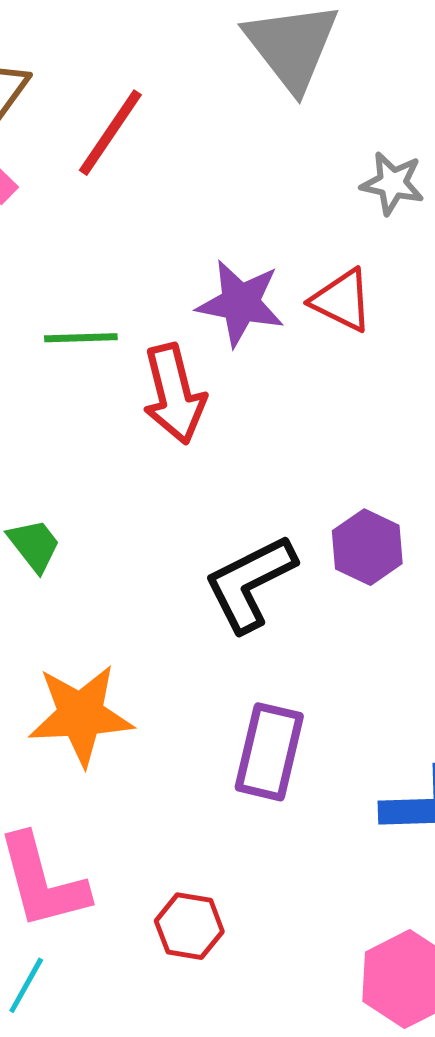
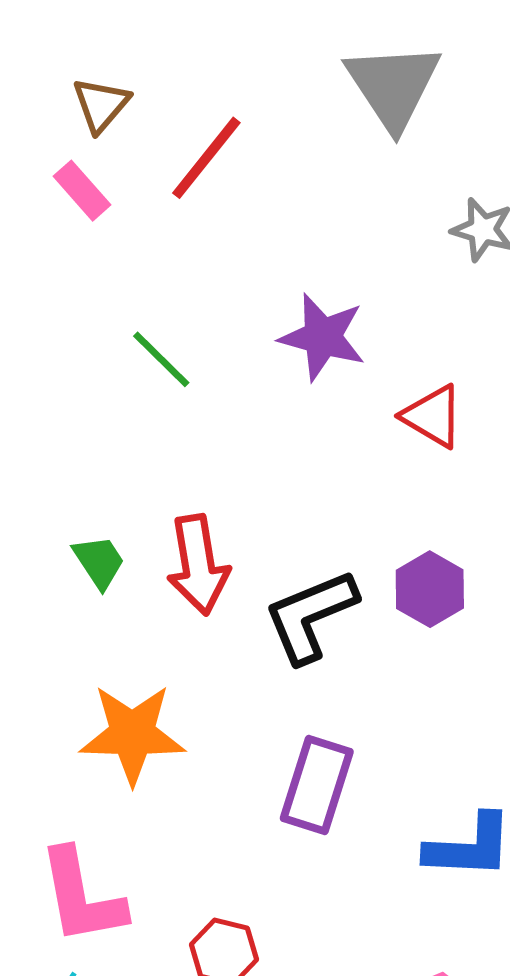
red triangle: (342, 300) -> (433, 416), moved
green line: (81, 338) -> (161, 359), turned 42
red arrow: (174, 394) -> (198, 565), moved

